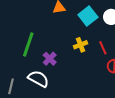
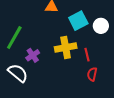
yellow cross: (81, 45) -> (66, 48), size x1.5

